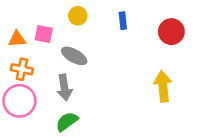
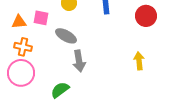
yellow arrow: (163, 86) -> (139, 61), size x0.7
gray arrow: (64, 88) -> (79, 61), moved

